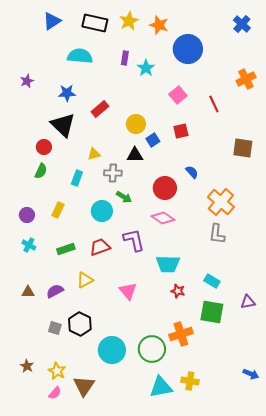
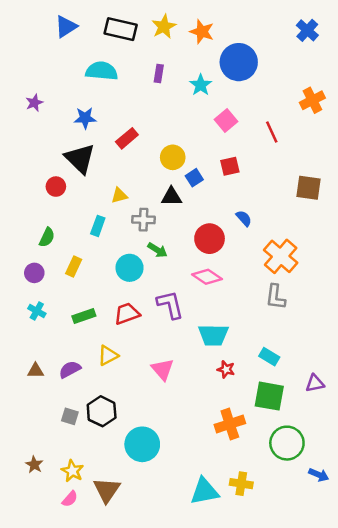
cyan star: (146, 68) -> (201, 85), moved
green semicircle: (41, 171) -> (47, 237), moved
green circle: (152, 349) -> (287, 443), moved

